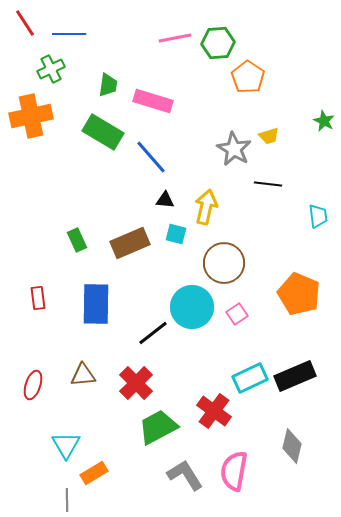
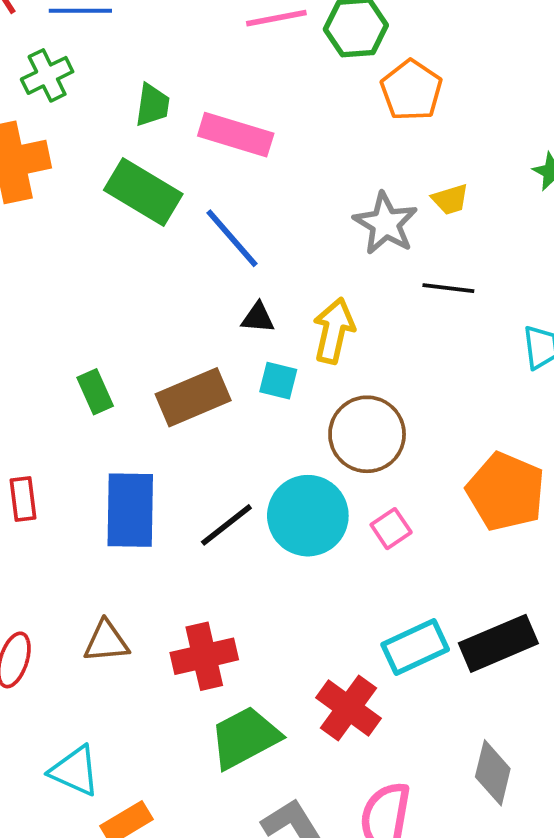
black line: (153, 333) -> (226, 525), moved
red cross: (136, 383) -> (204, 656), turned 32
cyan triangle: (66, 445) -> (75, 771), turned -36

